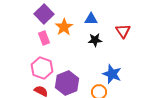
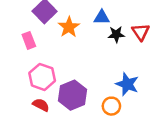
pink rectangle: (44, 38) -> (29, 40), moved
black star: (95, 40) -> (116, 34), moved

